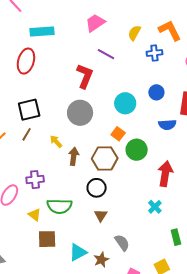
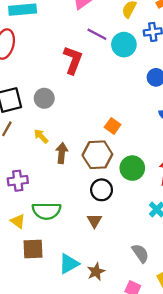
cyan circle: (125, 103) -> (124, 45), moved
gray circle: (80, 113) -> (44, 98), moved, size x0.7
green circle: (137, 150) -> (132, 168), moved
black circle: (97, 188) -> (102, 190), moved
gray semicircle: (122, 243) -> (140, 253), moved

